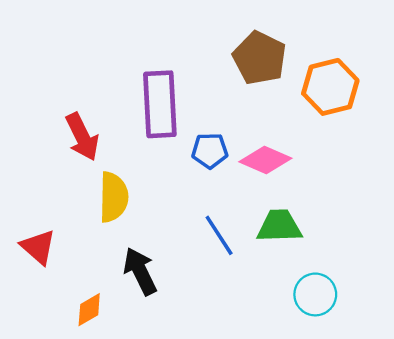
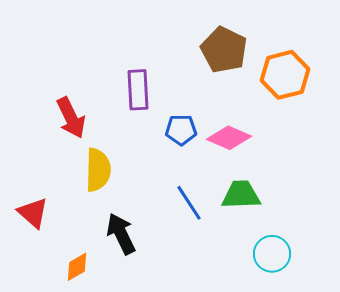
purple rectangle: (160, 104) -> (138, 90), size x0.7

